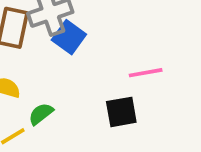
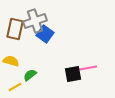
pink line: (146, 73) -> (88, 68), moved

